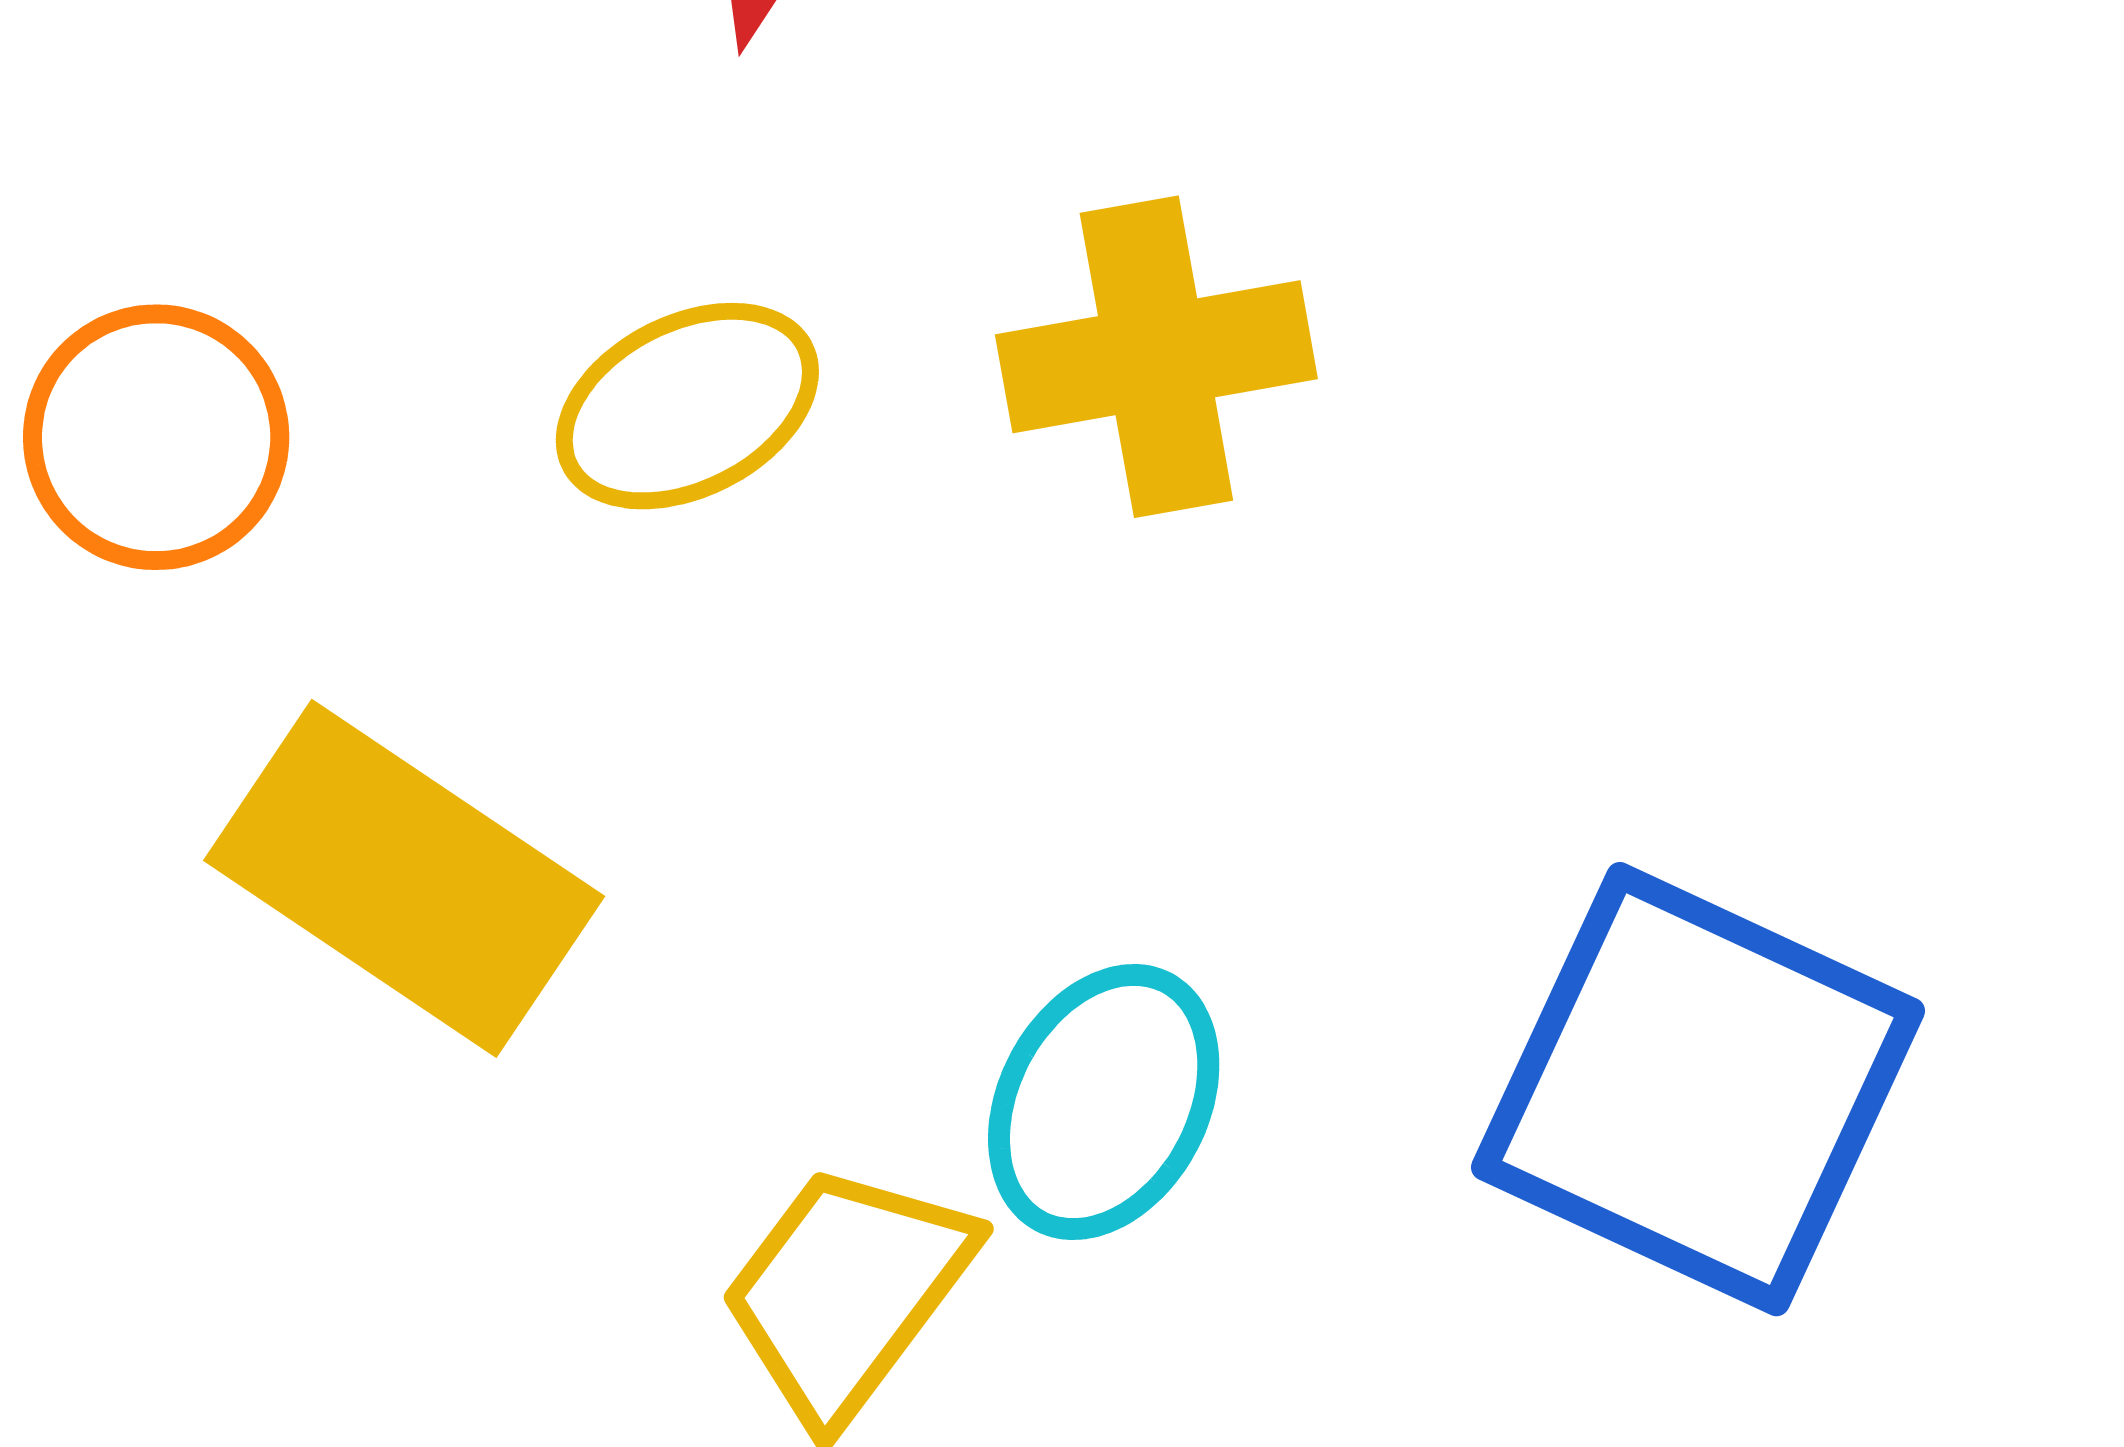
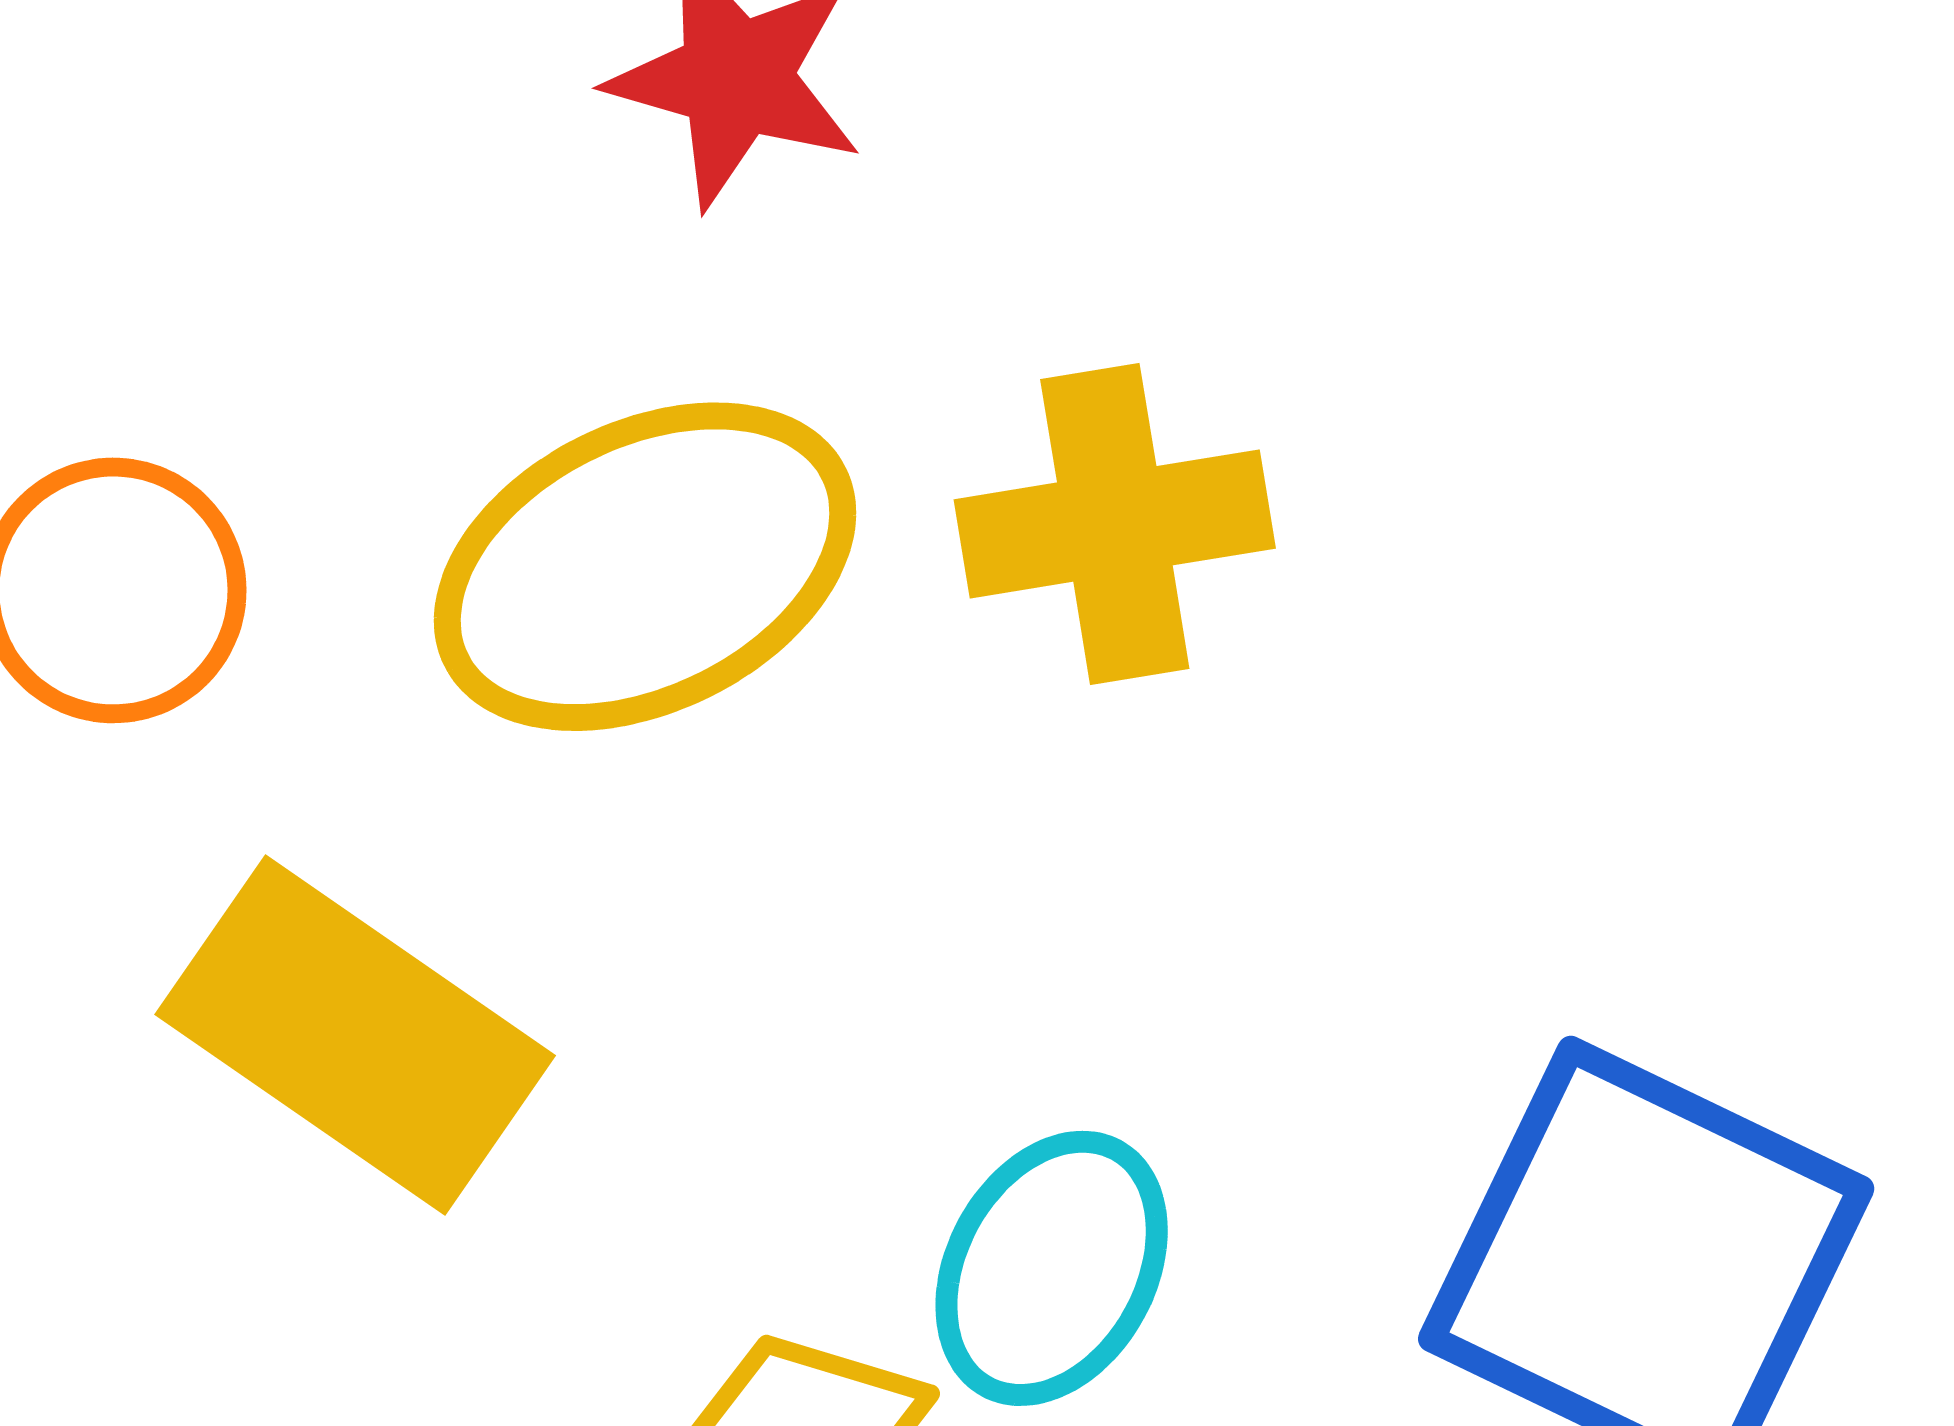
yellow ellipse: (687, 406) -> (645, 567), size x1.6

